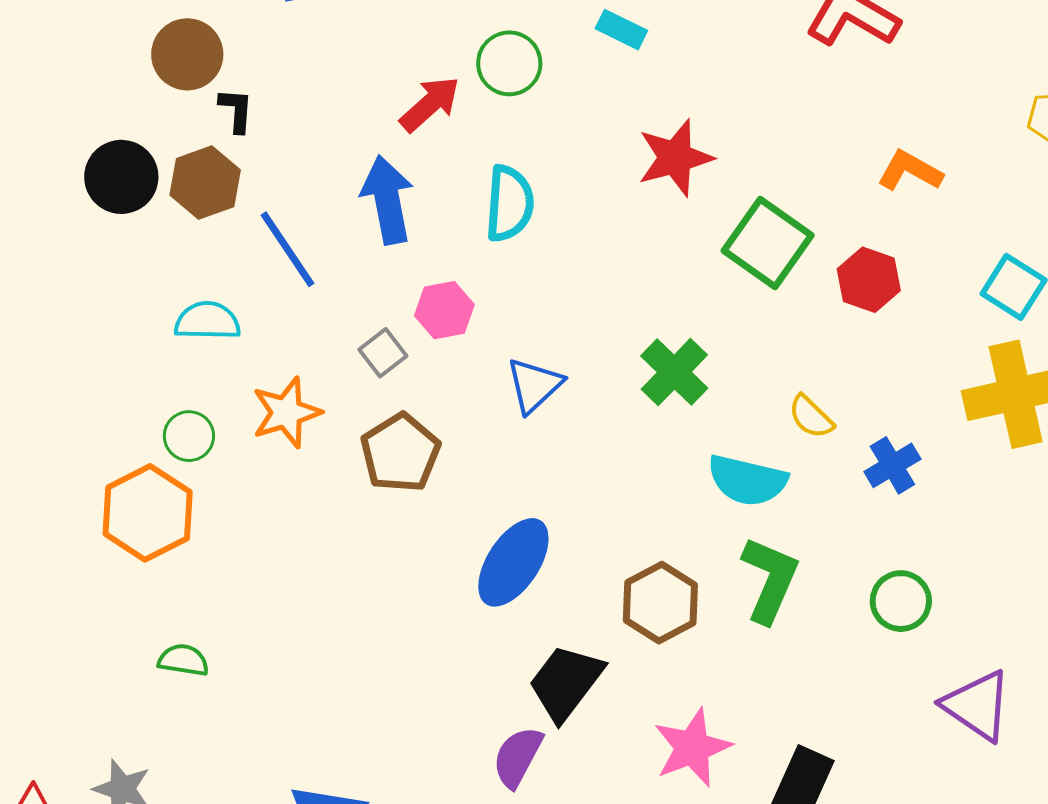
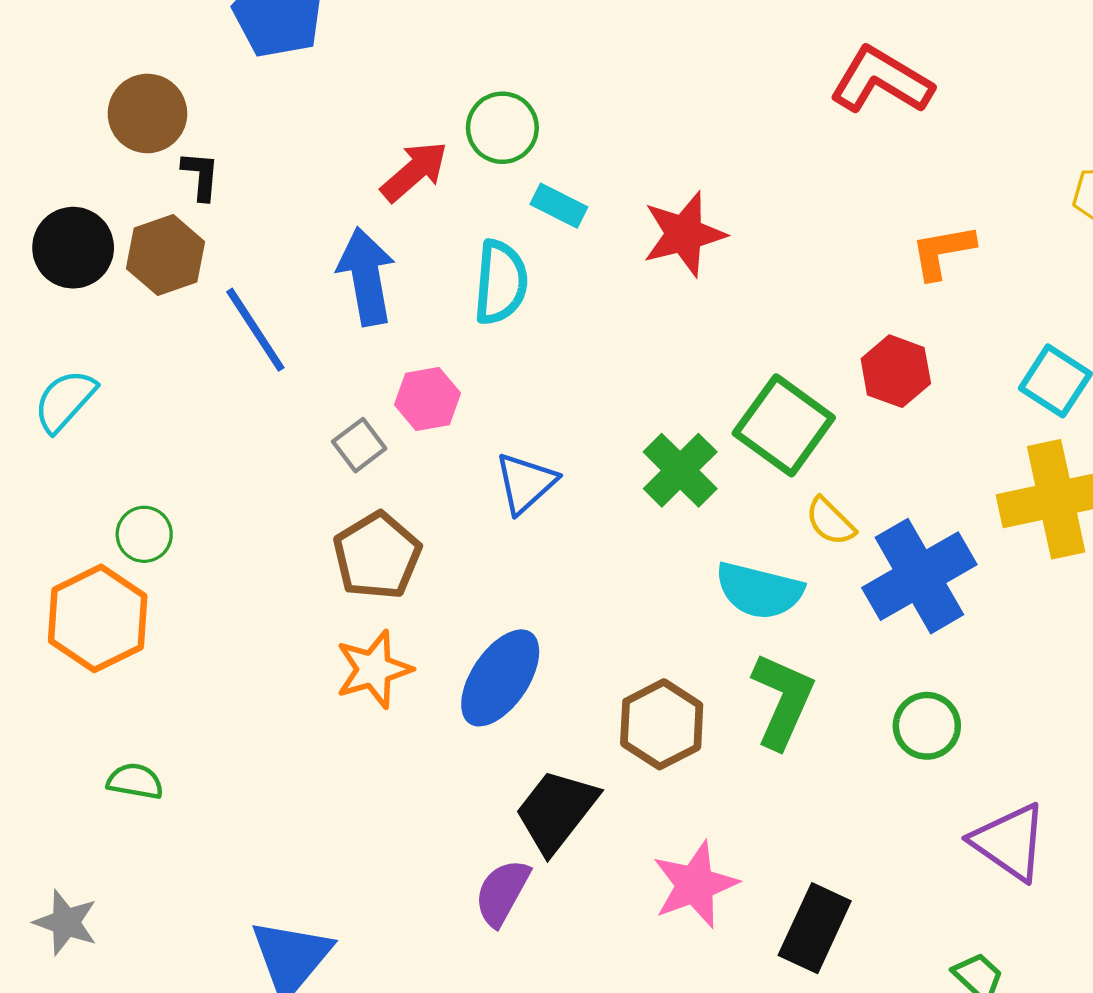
cyan rectangle: (621, 30) -> (559, 206), moved
orange L-shape: (910, 171) -> (943, 252), turned -40
green square: (768, 243) -> (784, 425), moved
cyan semicircle: (207, 321) -> (65, 401), moved, turned -50
orange star: (286, 412) -> (374, 669), moved
blue cross: (892, 465) -> (919, 576), size x1.8

